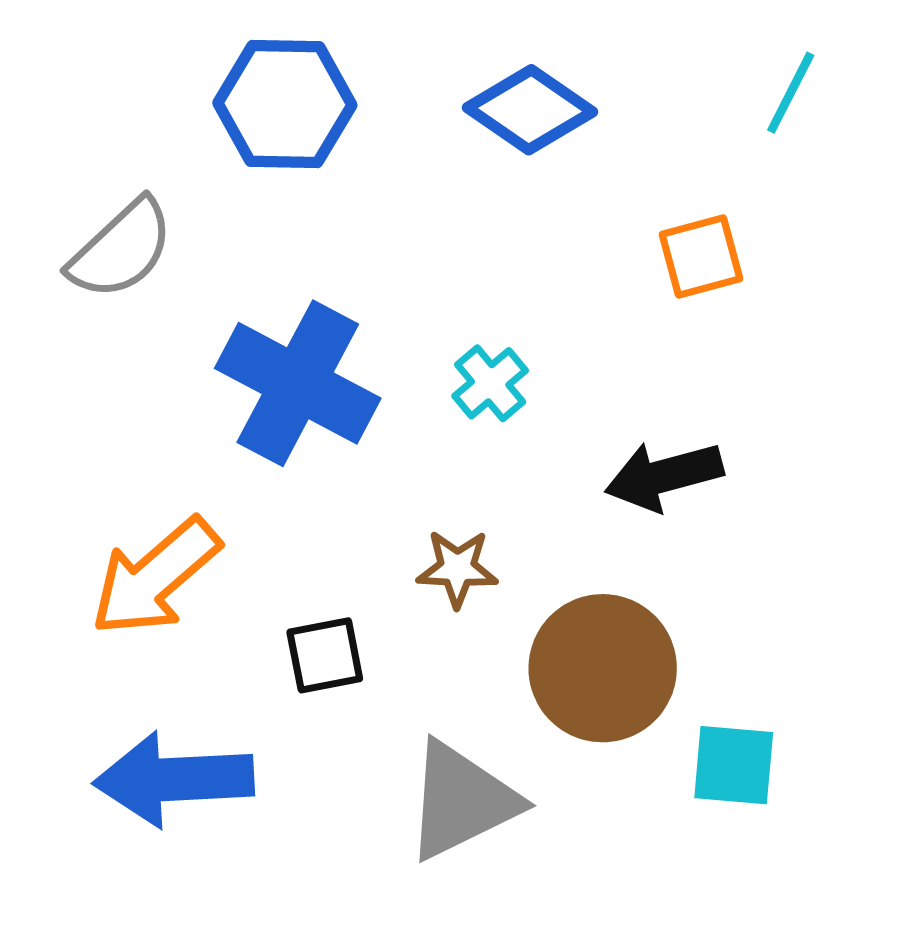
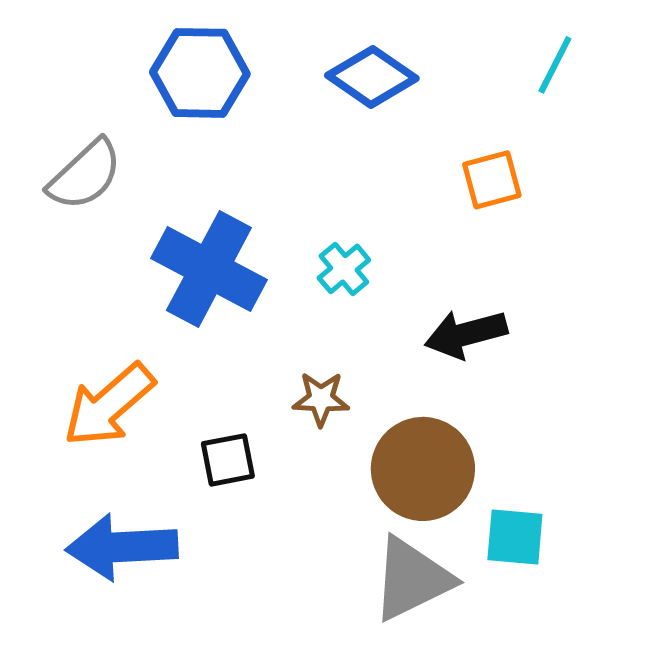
gray triangle: (462, 801) -> (412, 579), moved

